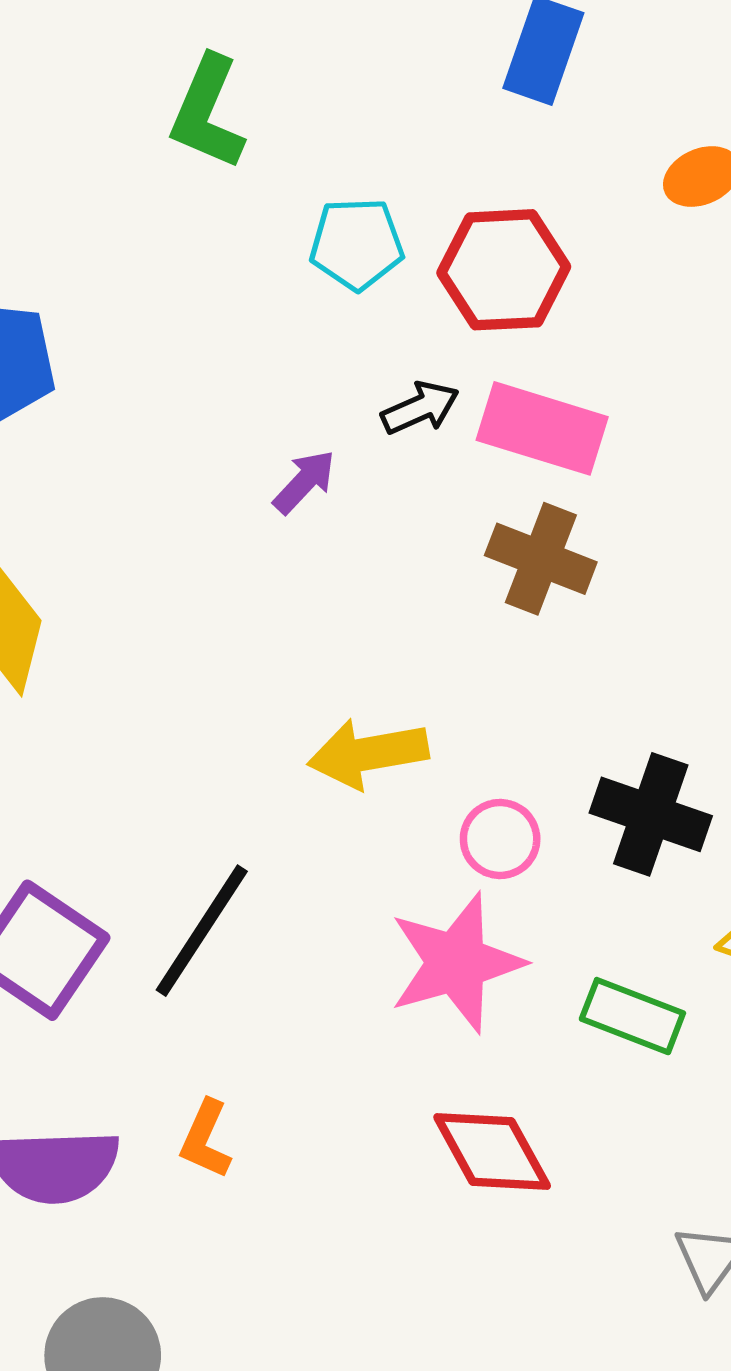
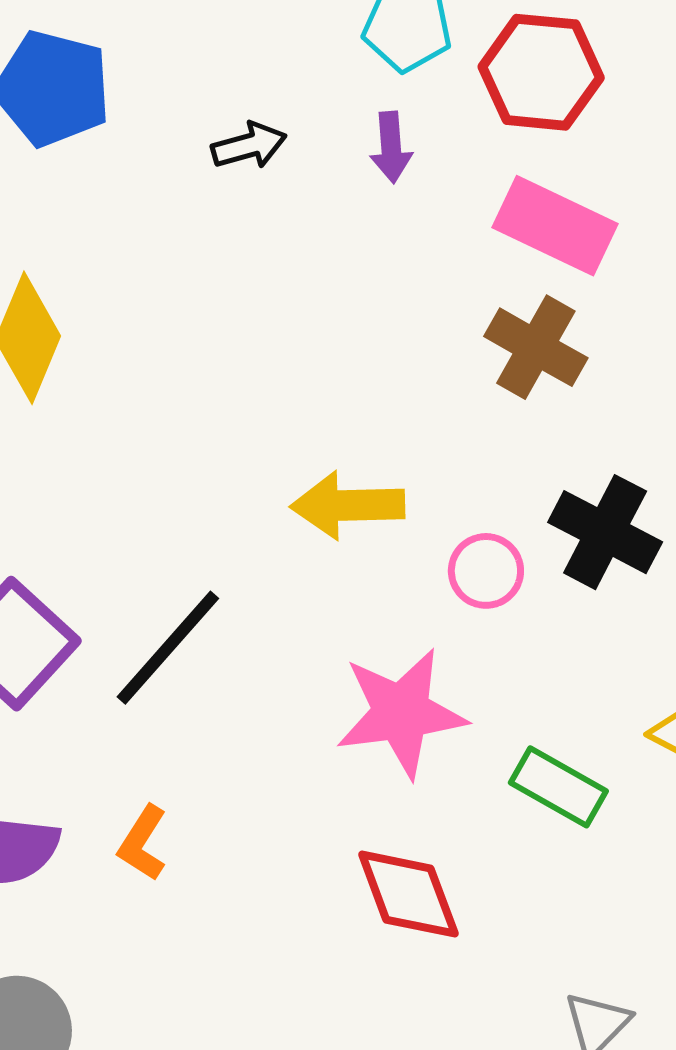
black arrow: (420, 408) -> (249, 146), moved
purple arrow: (304, 482) -> (391, 147), moved, turned 124
black cross: (651, 814) -> (605, 532), moved
pink circle: (500, 839) -> (486, 571), moved

